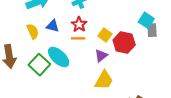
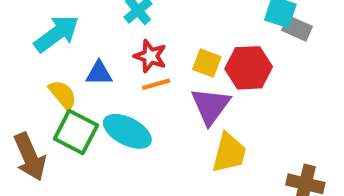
gray rectangle: (152, 30) -> (297, 28), turned -48
purple triangle: (101, 56) -> (210, 106), size x1.5
green square: (39, 65) -> (76, 132), moved

